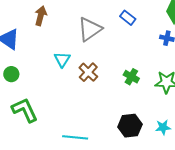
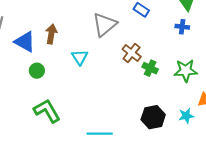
brown arrow: (41, 16) -> (51, 34), moved
brown cross: (88, 72) -> (132, 53), moved
green circle: (11, 74) -> (37, 71), moved

